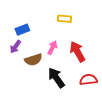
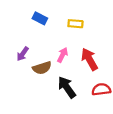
blue rectangle: (22, 30) -> (40, 18), moved, turned 48

